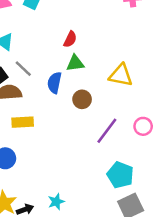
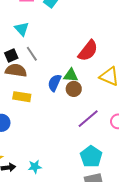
red semicircle: (70, 39) -> (88, 51), moved, size x1.6
green triangle: (75, 63) -> (71, 75), moved
blue semicircle: (54, 83) -> (54, 83), moved

